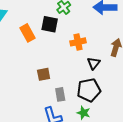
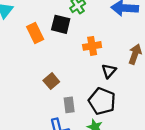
brown square: (44, 74) -> (51, 81), turned -32
black pentagon: (89, 90) -> (102, 101), turned 30

